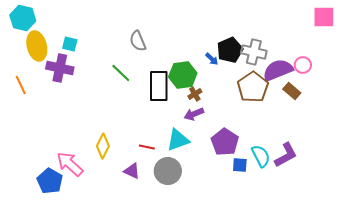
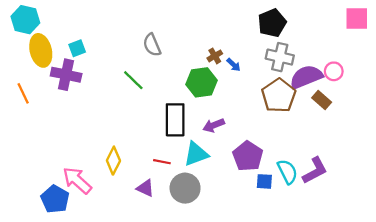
cyan square: (70, 44) -> (77, 48), turned -35
black pentagon: (230, 50) -> (272, 23), moved
black rectangle: (159, 86) -> (175, 120), moved
brown cross: (195, 94) -> (215, 56), moved

